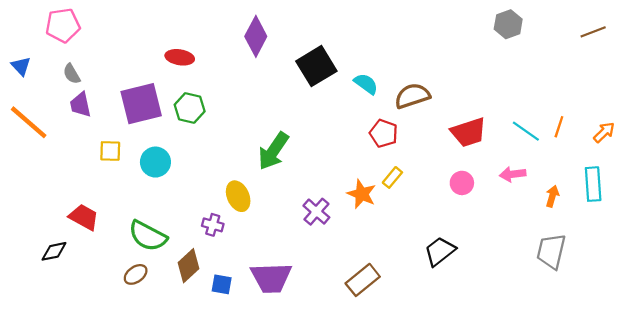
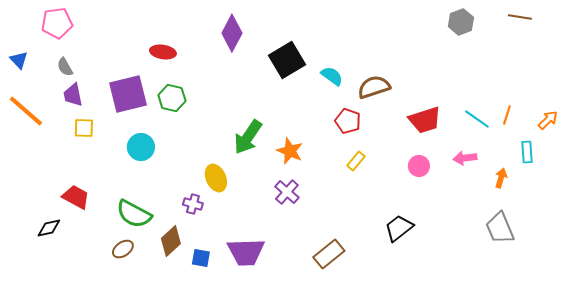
brown line: (593, 32) -> (520, 17), moved, turned 30
yellow square: (110, 151) -> (84, 128), moved
cyan rectangle: (593, 184) -> (527, 152), moved, size x0.7
orange star: (362, 194) -> (290, 151), moved
gray trapezoid: (551, 251) -> (500, 228), turned -36

